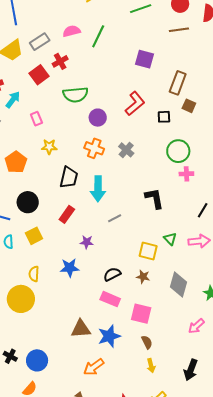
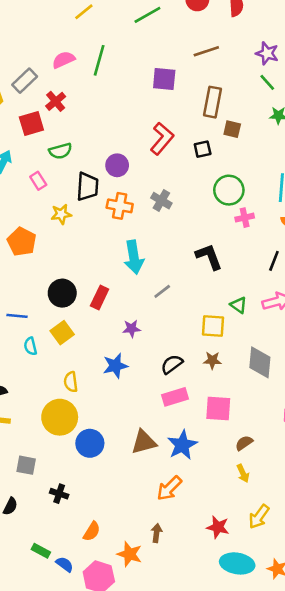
brown line: (179, 30) -> (206, 51), moved
red square: (39, 75) -> (31, 123), turned 30
green semicircle: (75, 95) -> (60, 151), moved, size x0.7
black trapezoid: (69, 177) -> (88, 187), moved
black circle: (28, 202) -> (62, 293), moved
pink rectangle: (110, 299) -> (175, 397), turned -30
brown semicircle: (147, 342) -> (244, 443), moved, turned -88
blue circle: (37, 360) -> (90, 443), moved

